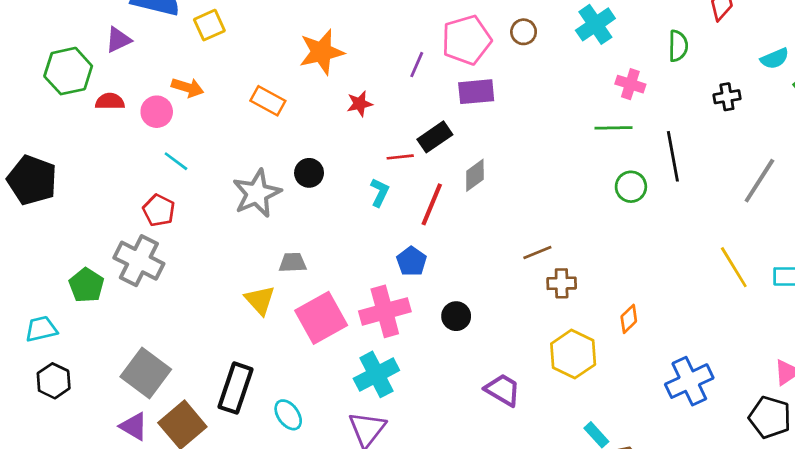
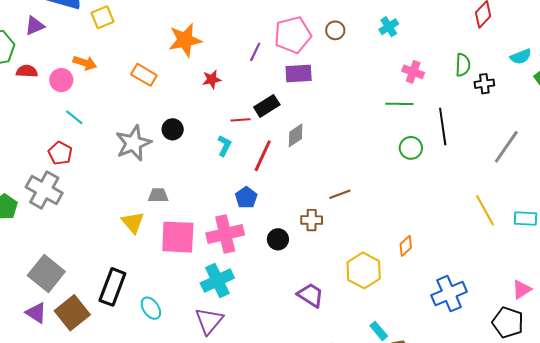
cyan cross: (595, 24) -> (389, 27), size x0.7
green semicircle: (678, 46) -> (463, 65), moved
brown cross: (562, 283) -> (312, 220), moved
pink square: (321, 318) -> (178, 237), turned 30

